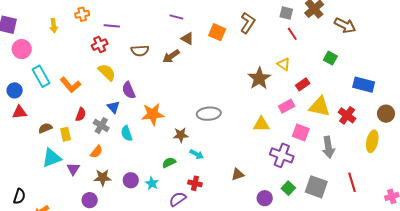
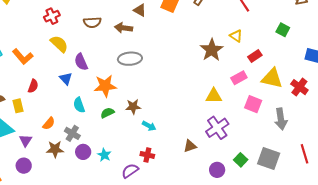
brown arrow: (171, 56) -> (124, 28), turned 42
gray ellipse: (209, 114) -> (130, 59), moved
gray cross: (101, 126) -> (72, 133), moved
purple cross: (282, 155) -> (217, 128), moved, turned 35
green semicircle: (169, 163) -> (107, 113), moved
purple circle: (90, 200) -> (24, 166), moved

